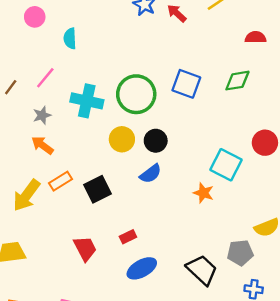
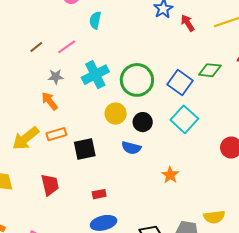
green diamond: (237, 81) -> (210, 70), moved
cyan cross: (87, 101) -> (95, 75), turned 36
cyan square: (226, 165) -> (184, 119), moved
blue semicircle: (151, 174) -> (131, 148), turned 36
red trapezoid: (85, 248) -> (50, 185), moved

